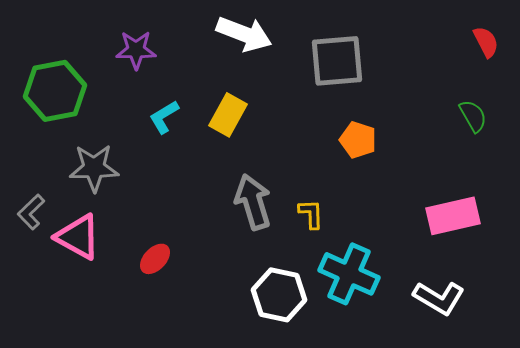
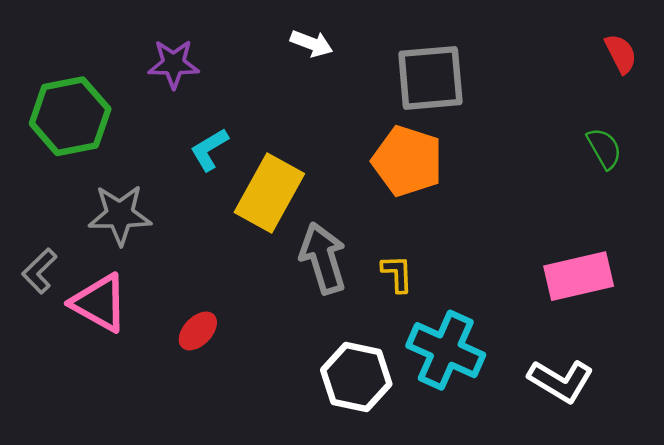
white arrow: (244, 34) -> (312, 43), size x0.6
yellow rectangle: (228, 115) -> (269, 193), moved, size x1.4
orange pentagon: (358, 140) -> (407, 161), moved, size x1.5

